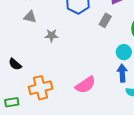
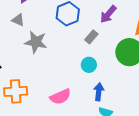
gray star: (51, 35) -> (36, 42), size x1.6
cyan circle: (124, 52) -> (89, 65), moved

